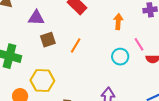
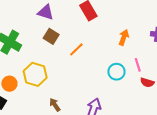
brown square: (48, 40) -> (51, 36), turned 35

